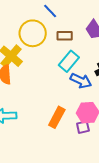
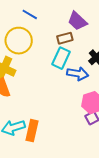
brown rectangle: (65, 36) -> (65, 38), moved
orange rectangle: (57, 117) -> (32, 131), moved

